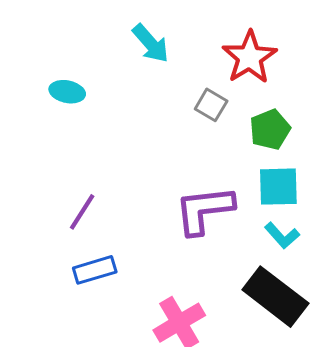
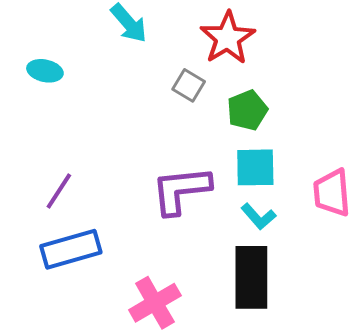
blue rectangle: (95, 270) -> (71, 249), size x1.4
black rectangle: (275, 297) -> (251, 277), turned 52

